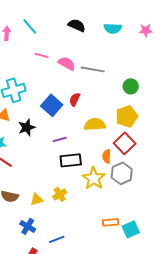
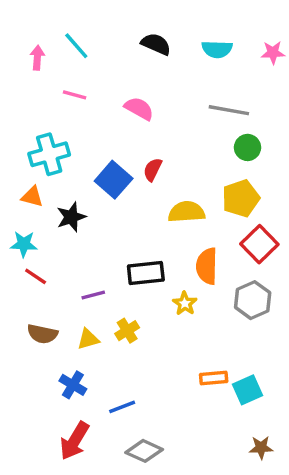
pink line: (42, 55) -> (75, 95), moved
gray line: (93, 69) -> (229, 110), moved
purple line: (60, 139) -> (93, 295), moved
red square: (125, 143) -> (259, 244), moved
orange semicircle: (107, 156) -> (207, 266), size x1.5
gray hexagon: (122, 173) -> (253, 300), moved
yellow star: (94, 178) -> (185, 303), size x0.6

